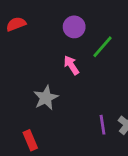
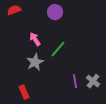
green line: (102, 47) -> (58, 49), moved
pink arrow: (71, 65) -> (35, 39), moved

